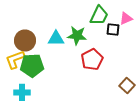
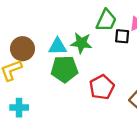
red pentagon: (92, 60) -> (102, 87), moved
green pentagon: (32, 66) -> (64, 69), moved

